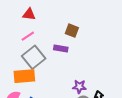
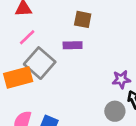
orange rectangle: (24, 76) -> (18, 78), moved
purple star: (79, 87) -> (121, 79), moved

